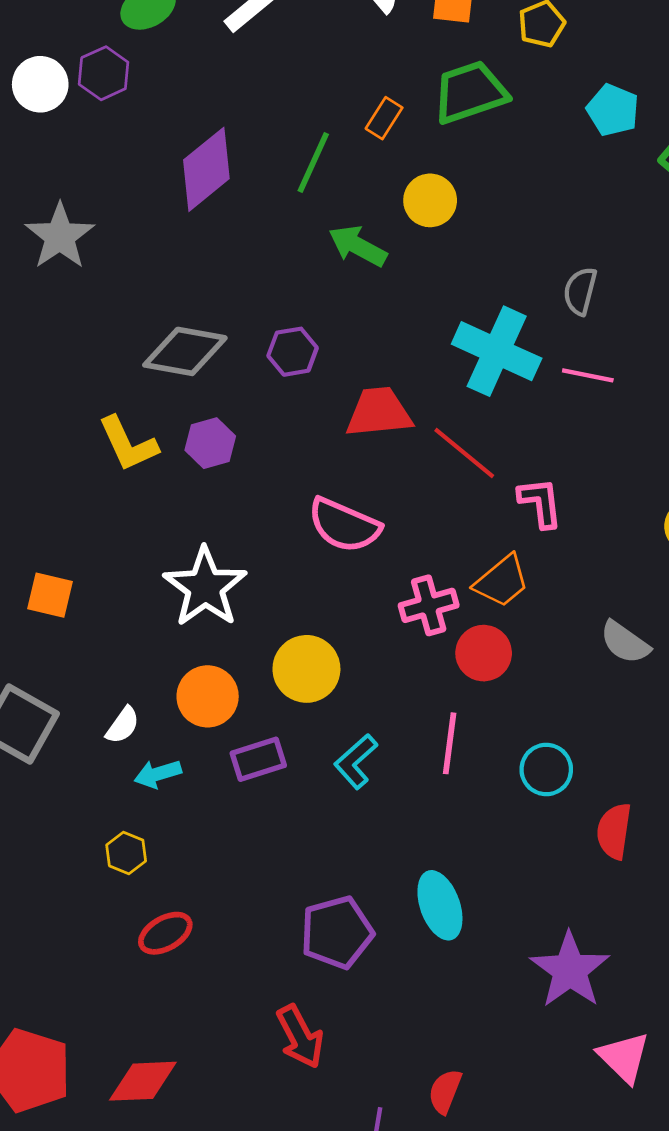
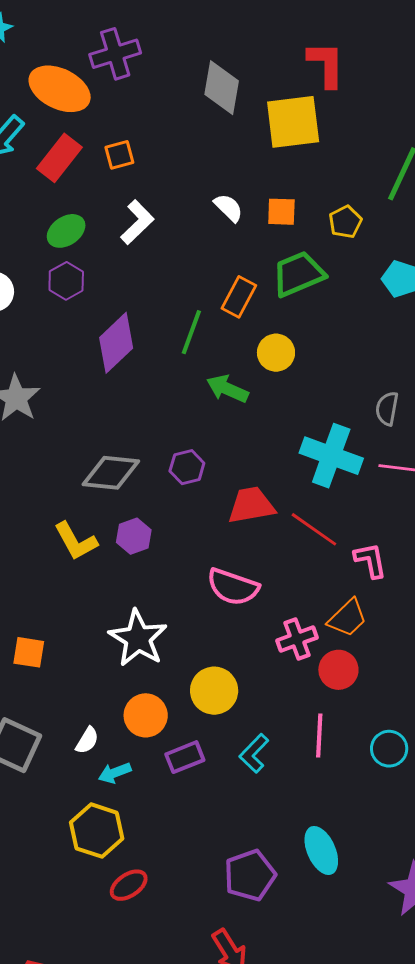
purple hexagon: (104, 73) -> (66, 281), moved
orange rectangle: (384, 118) -> (239, 297), size x1.4
yellow hexagon: (126, 853) -> (97, 831), size x1.8

